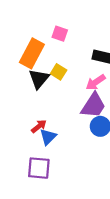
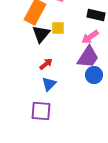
yellow square: (59, 72) -> (58, 28), turned -32
red arrow: (39, 126) -> (46, 64), moved

